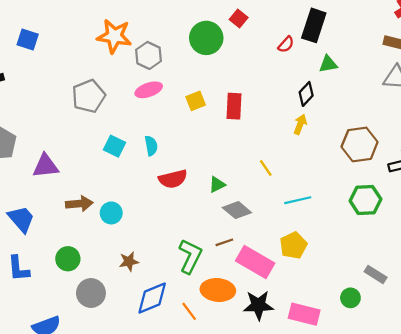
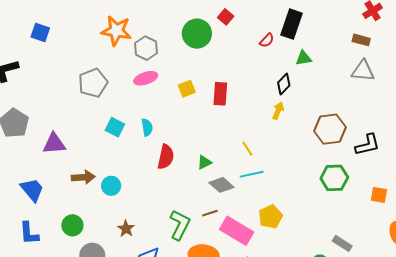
red semicircle: (173, 179) -> (166, 157), turned -65
cyan line: (298, 200) -> (252, 174), moved
brown star: (129, 262) -> (126, 229), turned -30

